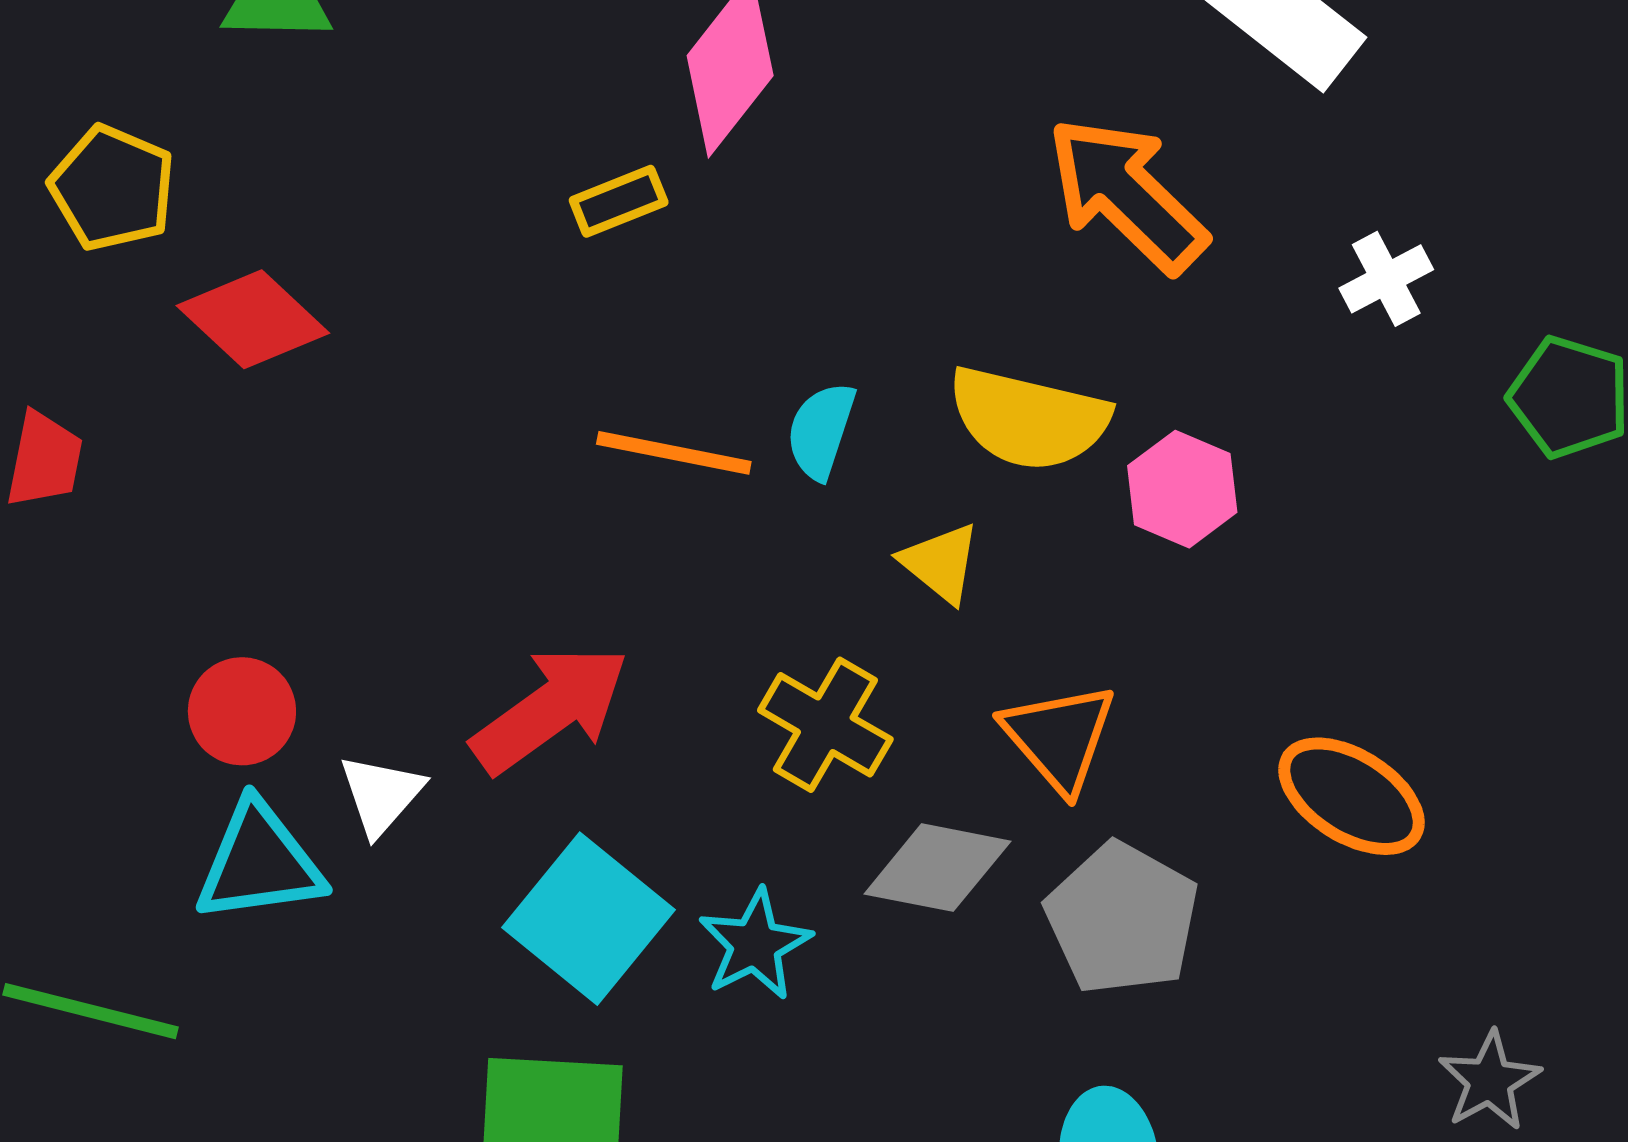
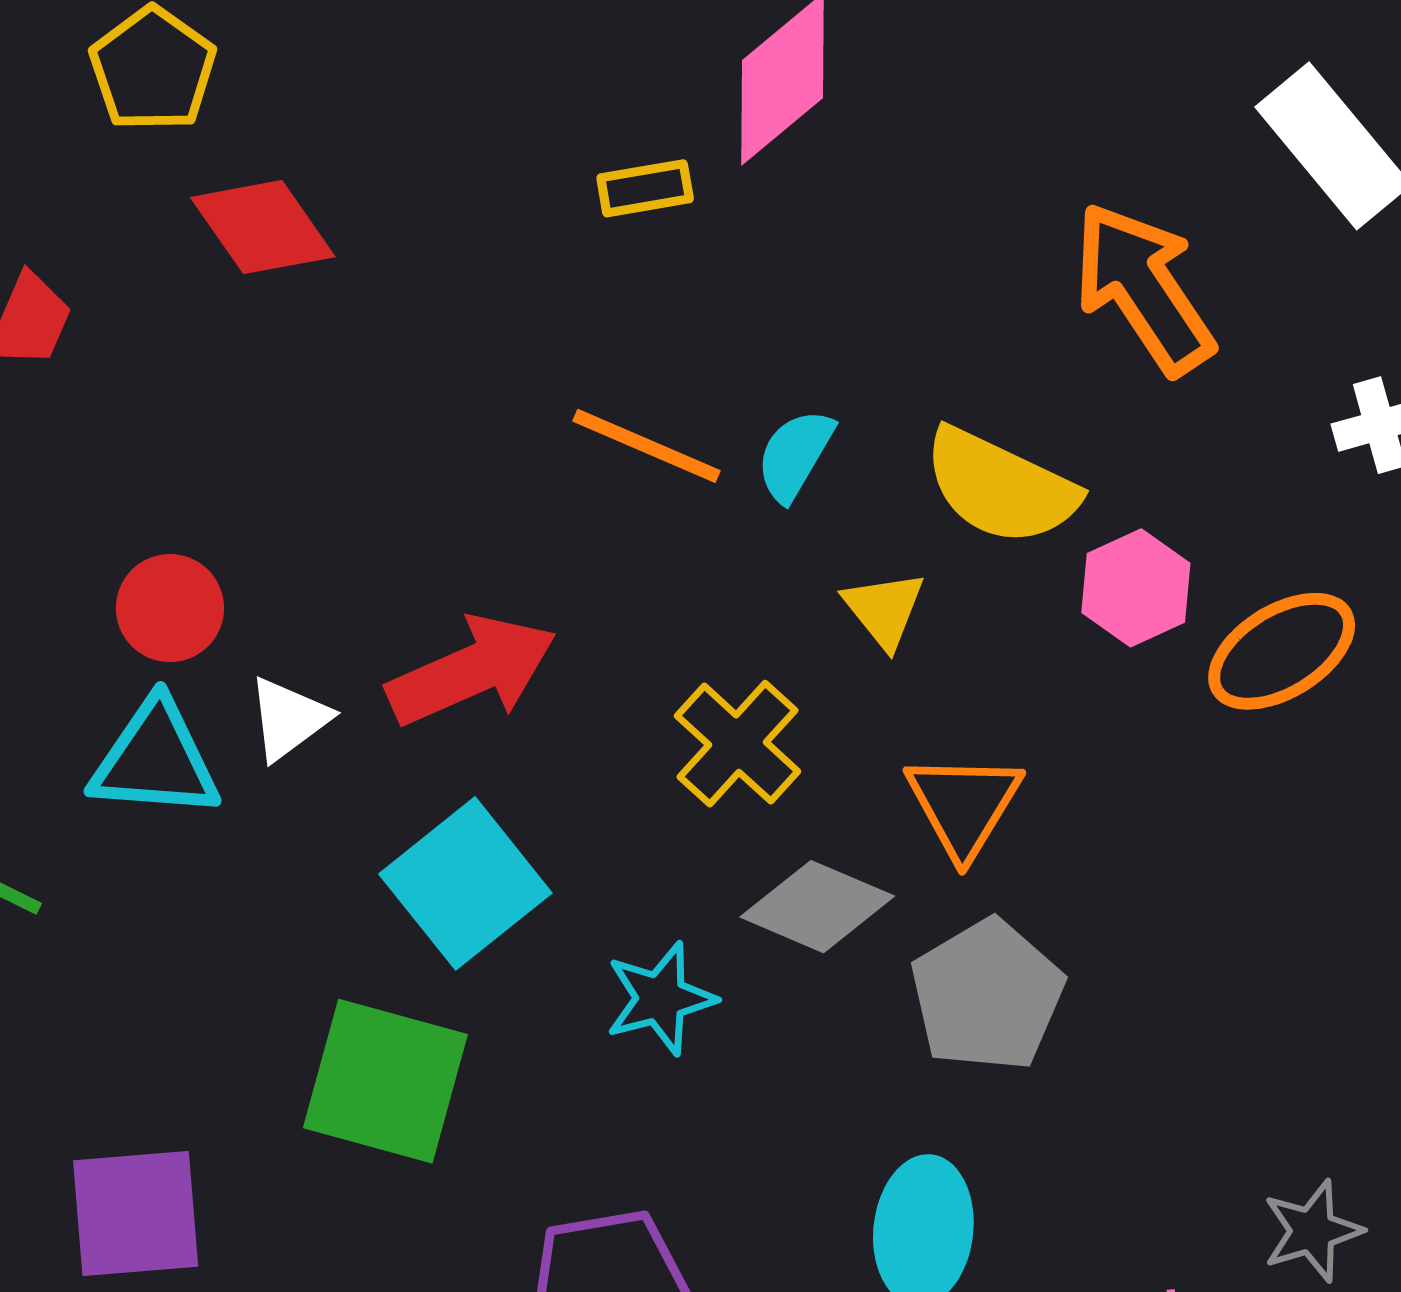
orange ellipse: (1351, 796) -> (1282, 651), moved, turned -76
cyan star: (755, 945) -> (660, 998), moved

